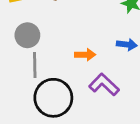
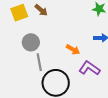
orange arrow: (85, 55) -> (73, 49), turned 40

